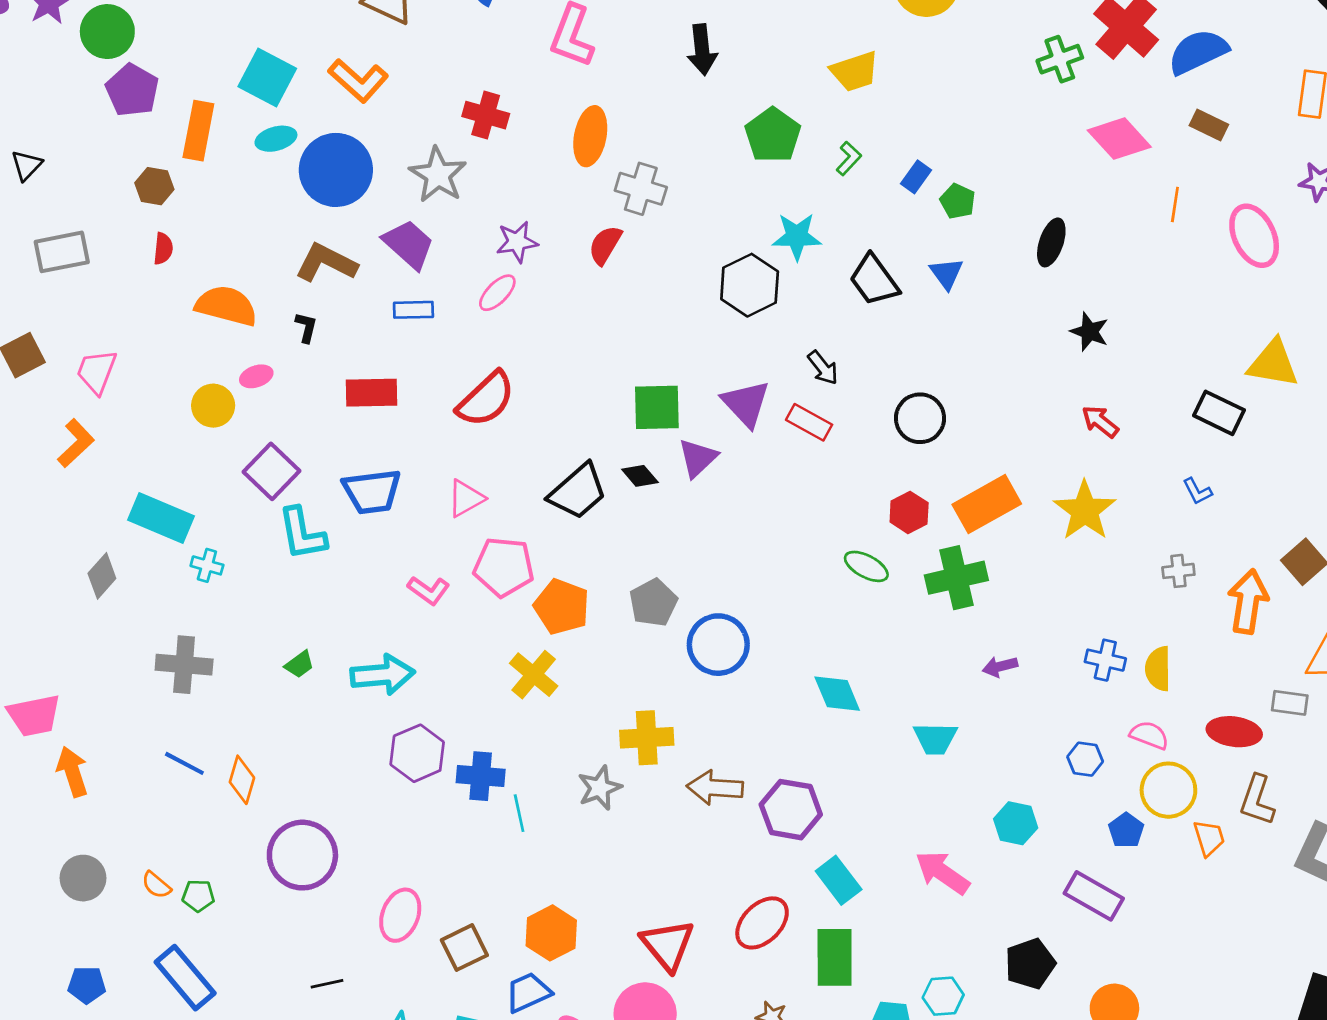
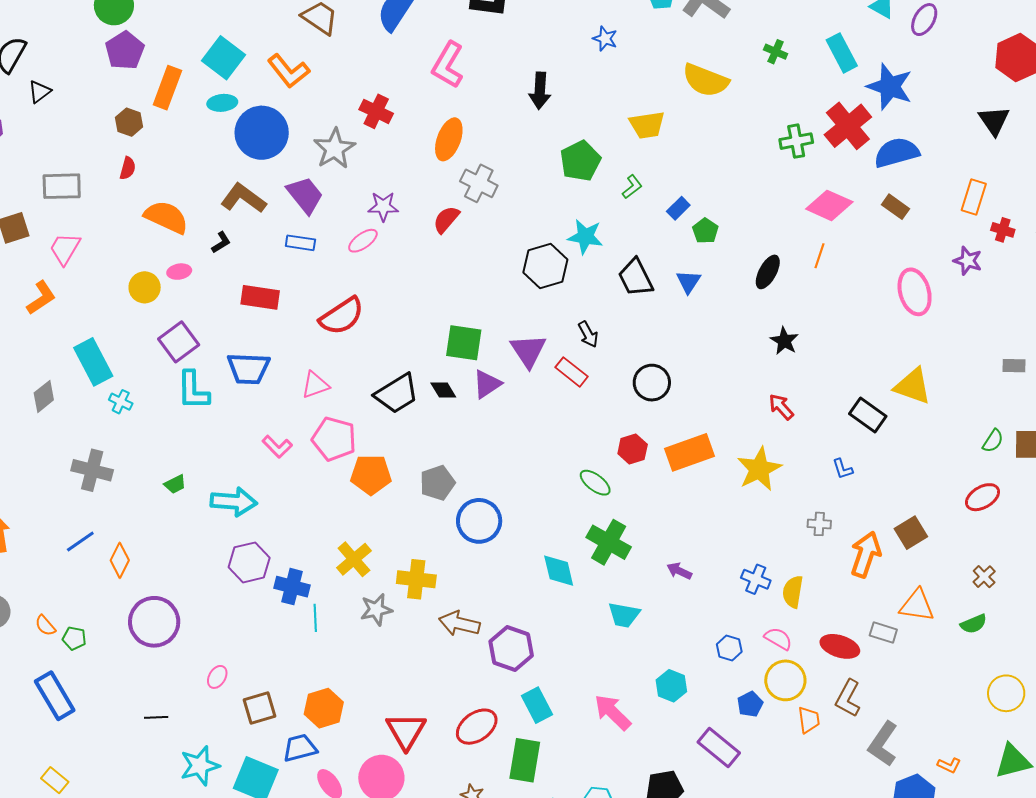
pink diamond: (1119, 139) -> (829, 205), turned -33
orange line: (1175, 205) -> (820, 256), moved
gray rectangle: (62, 252) -> (62, 186), moved
black L-shape: (306, 327) -> (221, 242), turned 35
cyan rectangle: (161, 518) -> (93, 362), turned 30
green cross: (956, 578) -> (609, 542), moved, turned 33
orange pentagon: (562, 607) -> (371, 475), turned -30
purple arrow: (1000, 666) -> (679, 571), turned 30
yellow cross: (534, 675) -> (354, 559), moved
blue line: (184, 763) -> (80, 541), turned -72
pink ellipse: (400, 915) -> (217, 677), size x0.6

